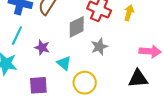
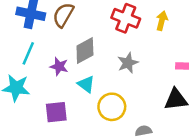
gray diamond: (77, 27) -> (85, 51), moved

